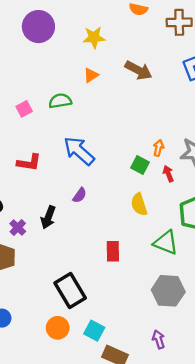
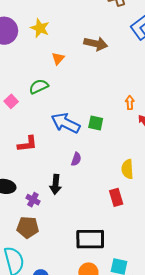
yellow star: (94, 37) -> (40, 28), moved, turned -30
green square: (140, 165) -> (96, 123), moved
yellow semicircle: (139, 204) -> (127, 169), moved, turned 30
black rectangle: (70, 291) -> (90, 239), turned -44

